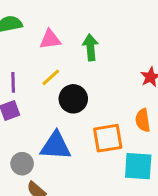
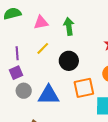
black circle: (73, 99) -> (69, 61), moved
gray circle: (22, 164) -> (24, 91), moved

